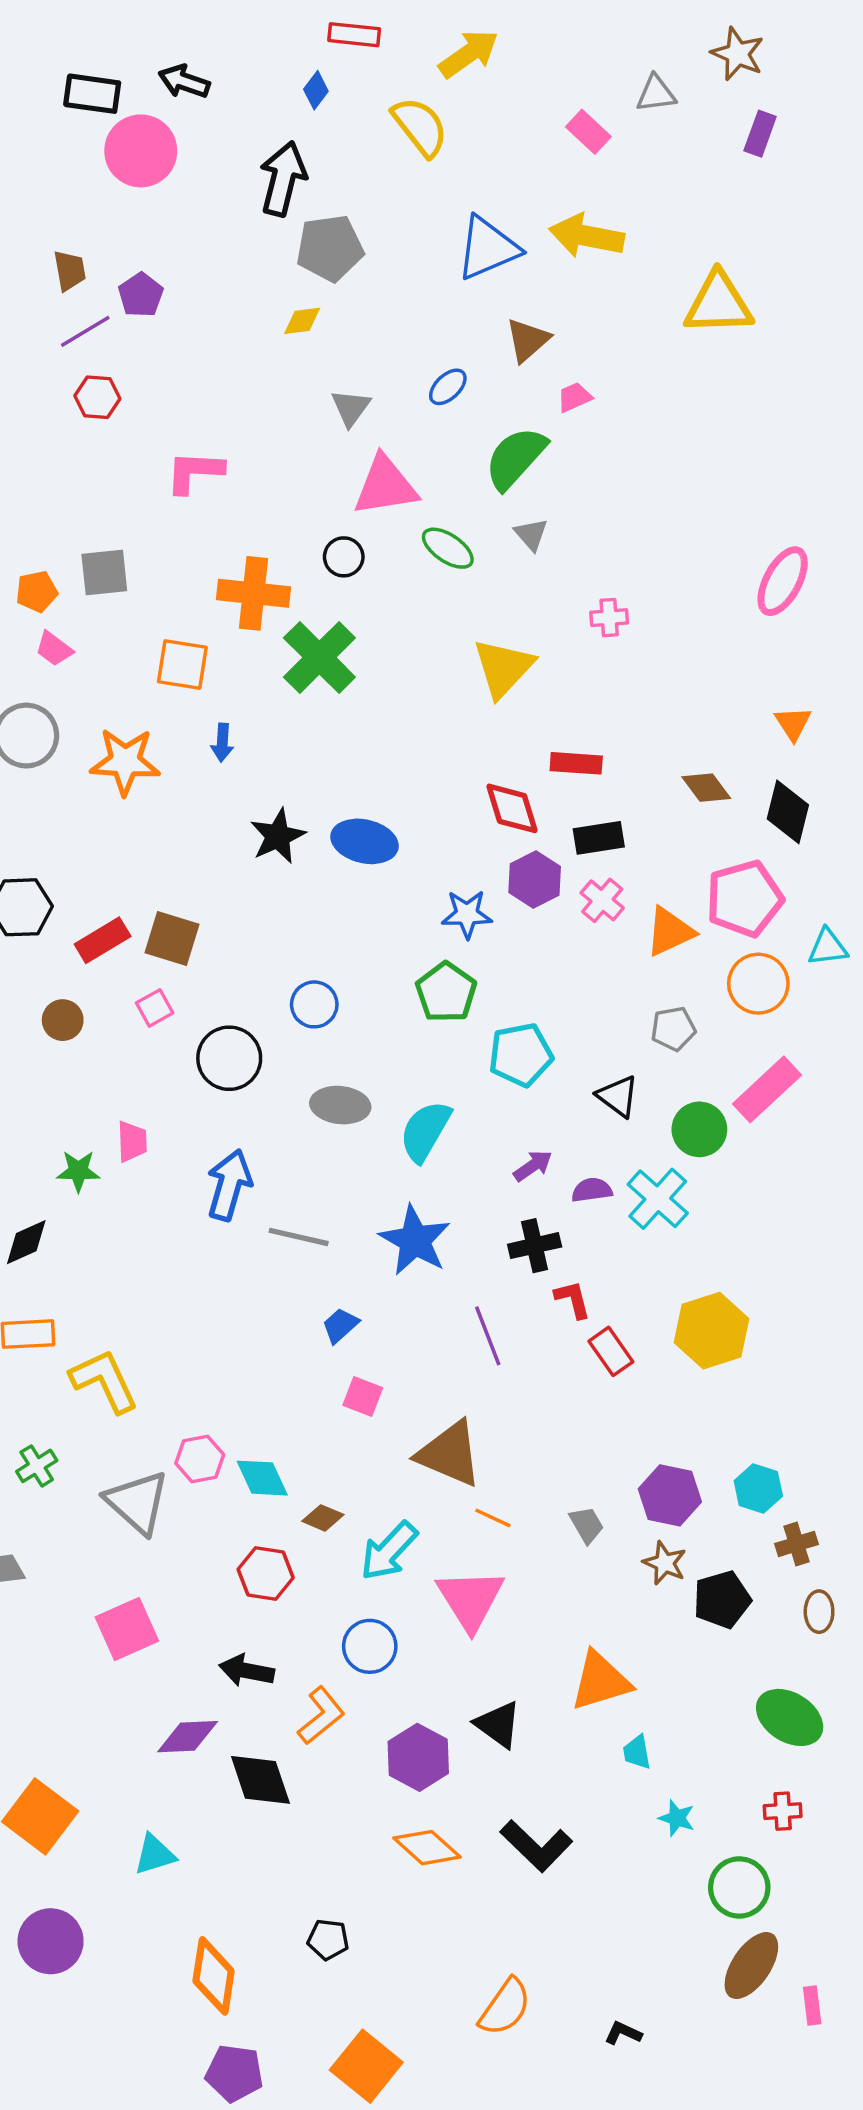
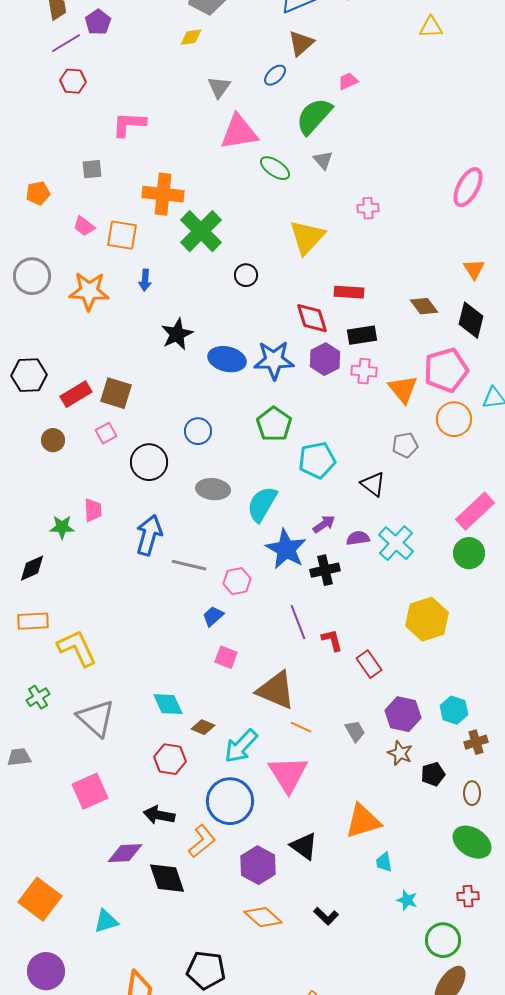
yellow triangle: (718, 304) -> (431, 27), size x0.6
brown triangle: (528, 340) -> (301, 43), moved
black circle: (344, 557) -> (246, 275), moved
gray square: (104, 572) -> (92, 169), moved, size x0.7
pink trapezoid: (54, 649) -> (84, 226), moved
blue ellipse: (365, 841) -> (227, 359), moved
pink cross: (602, 900) -> (364, 371), turned -35
blue star: (467, 914) -> (274, 360), moved, size x1.4
orange triangle: (670, 932) -> (403, 389), turned -44
pink rectangle: (767, 1089) -> (475, 511), moved
green circle: (699, 1129) -> (469, 553), moved
blue star: (415, 1240) -> (286, 549), moved
red L-shape: (573, 1299) -> (332, 640), moved
red rectangle: (611, 1351) -> (369, 664), moved
pink hexagon: (200, 1459) -> (237, 581), moved
black pentagon: (722, 1599) -> (433, 774), size x0.7
brown ellipse: (819, 1612) -> (472, 793), moved
blue circle: (370, 1646) -> (230, 801), size x1.5
black L-shape: (536, 1846) -> (326, 916), size x0.6
black pentagon: (328, 1940) -> (206, 970), size x1.6

